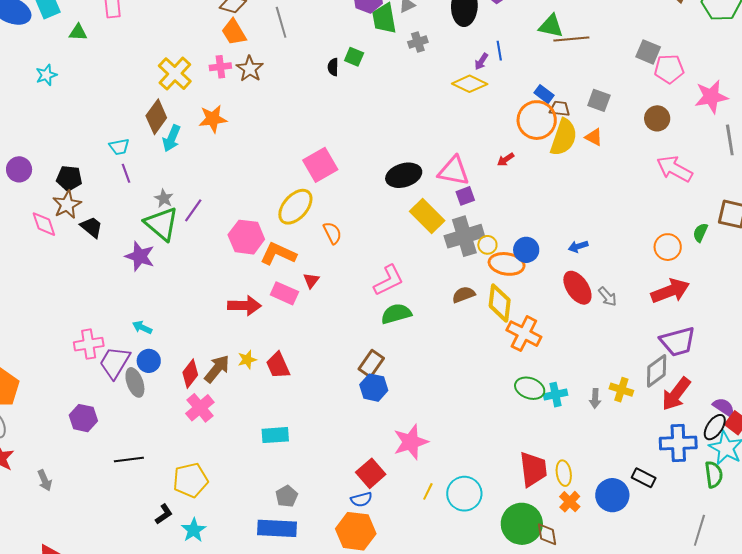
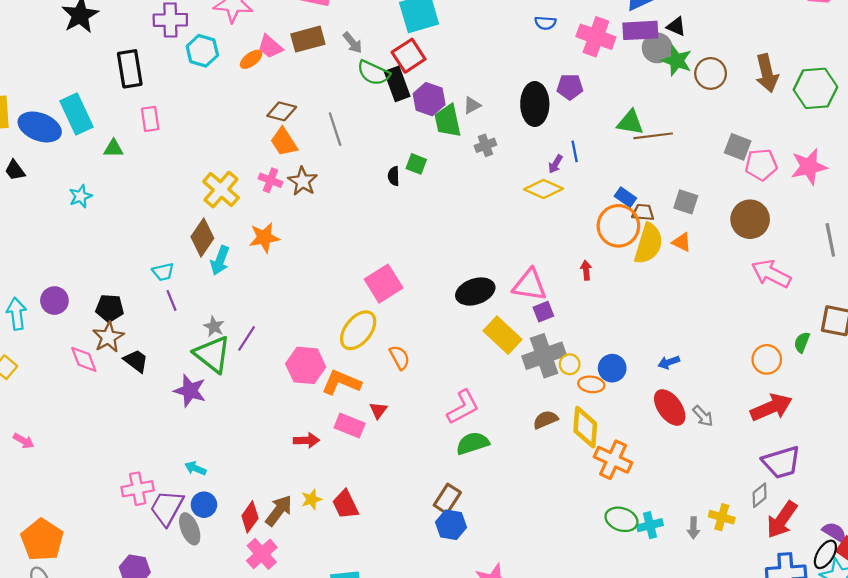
pink cross: (220, 67) -> (270, 180), turned 30
pink star: (711, 97) -> (809, 167), moved
brown circle: (657, 118) -> (750, 219), size x1.4
red arrow: (506, 159) -> (586, 270), turned 120
orange ellipse: (507, 264) -> (591, 384), size x0.7
red arrow: (244, 306) -> (306, 440), size x0.7
gray diamond: (657, 371) -> (760, 495), size x0.7

